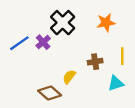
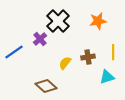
blue line: (19, 43) -> (14, 52), moved
yellow semicircle: (69, 77) -> (65, 63), moved

